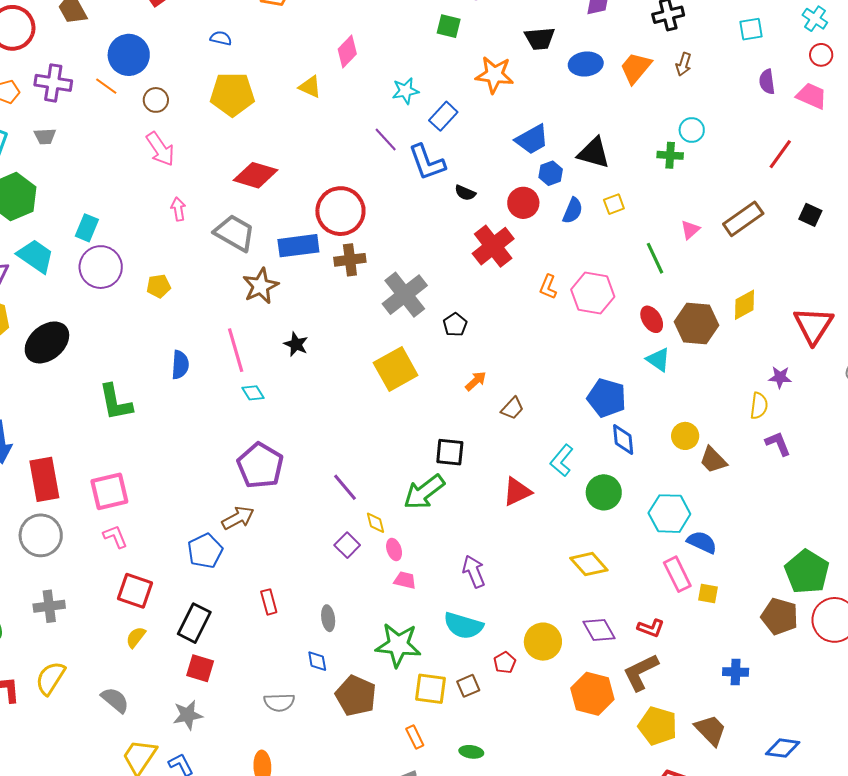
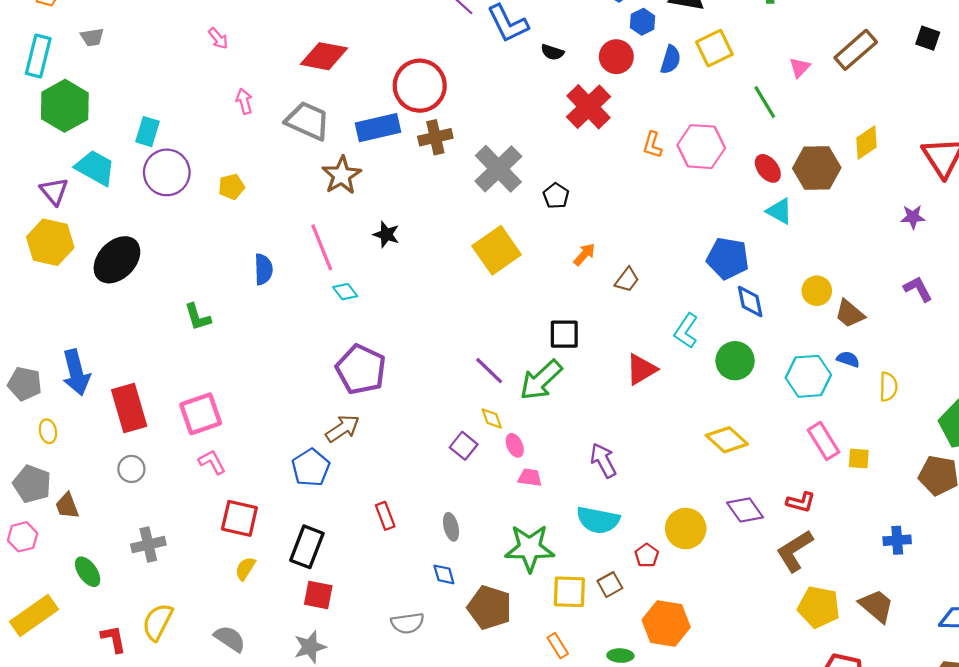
pink arrow: (160, 149) -> (218, 38), size x0.6
yellow square: (614, 204) -> (714, 48), size x1.6
green L-shape: (115, 402) -> (198, 317), size x0.7
yellow semicircle: (759, 406) -> (888, 387), moved
purple line: (345, 487) -> (489, 371), moved
gray circle: (41, 535) -> (131, 469), size x0.6
blue semicircle: (702, 542) -> (848, 359), moved, size x0.7
orange hexagon: (592, 694) -> (666, 623), moved

